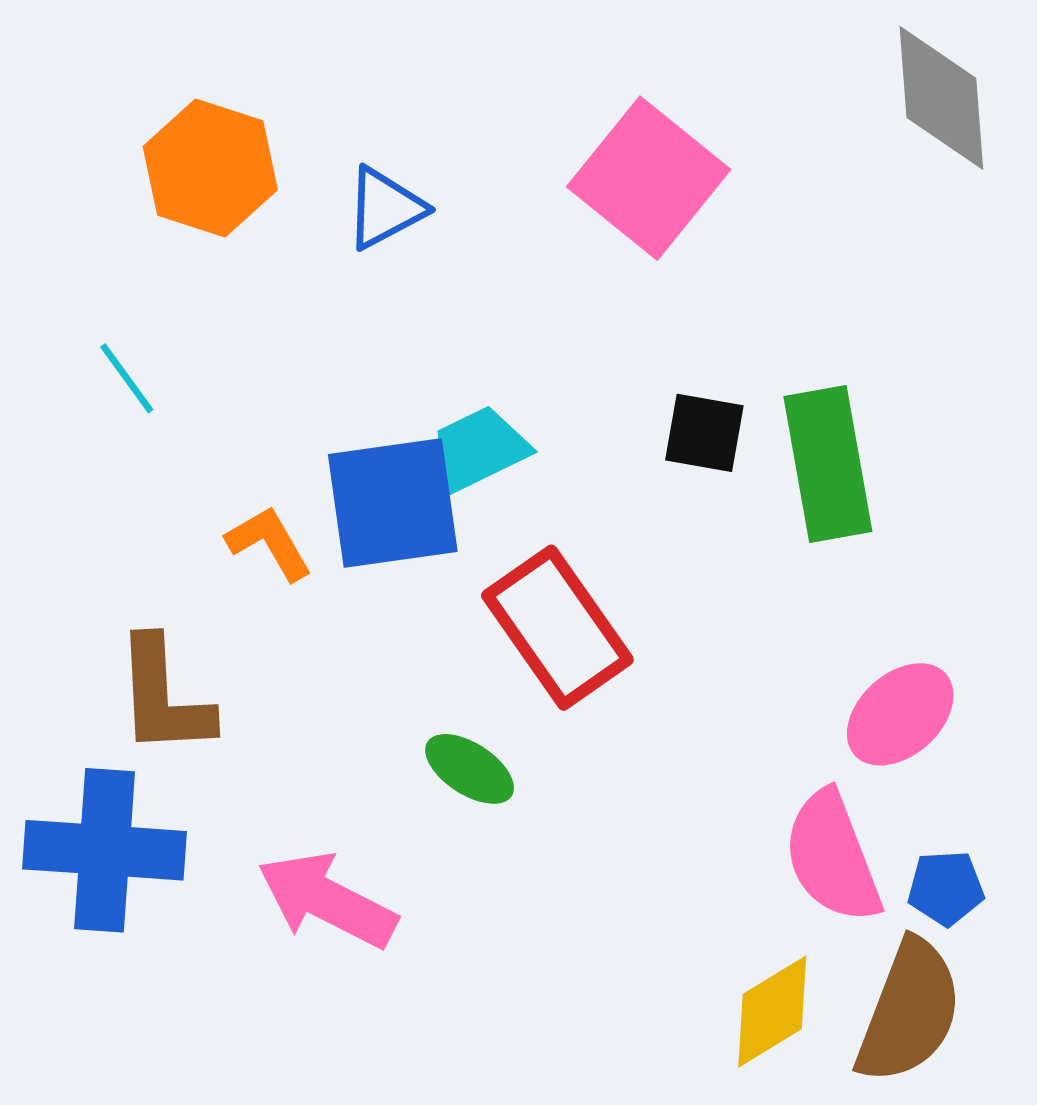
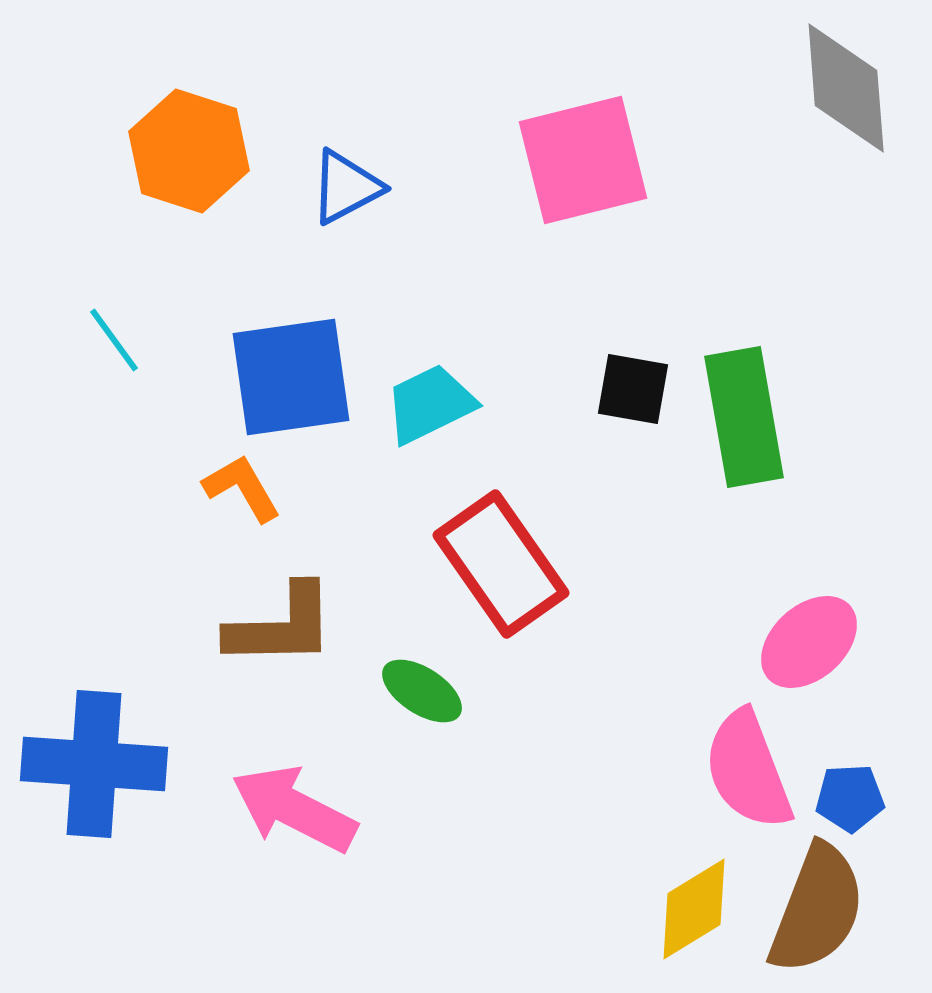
pink square: (649, 178) -> (583, 160), turned 37
blue square: (393, 503) -> (291, 377), moved
brown L-shape: (164, 697) -> (281, 626), moved, turned -88

